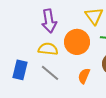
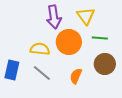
purple arrow: (49, 21) -> (54, 17), moved

